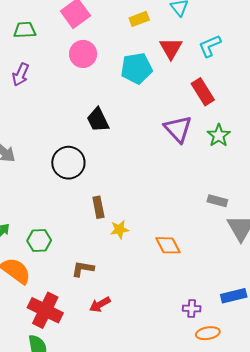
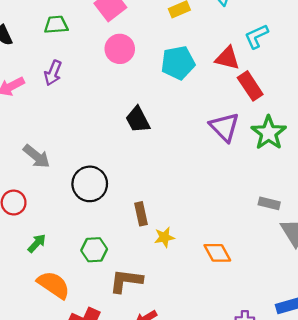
red triangle: (171, 48) -> (227, 58), moved, turned -45
green star: (219, 135) -> (269, 133), size x1.4
black circle: (68, 163) -> (90, 184), moved
green hexagon: (39, 241) -> (94, 250), moved
brown L-shape: (83, 269) -> (126, 281), size x1.4

